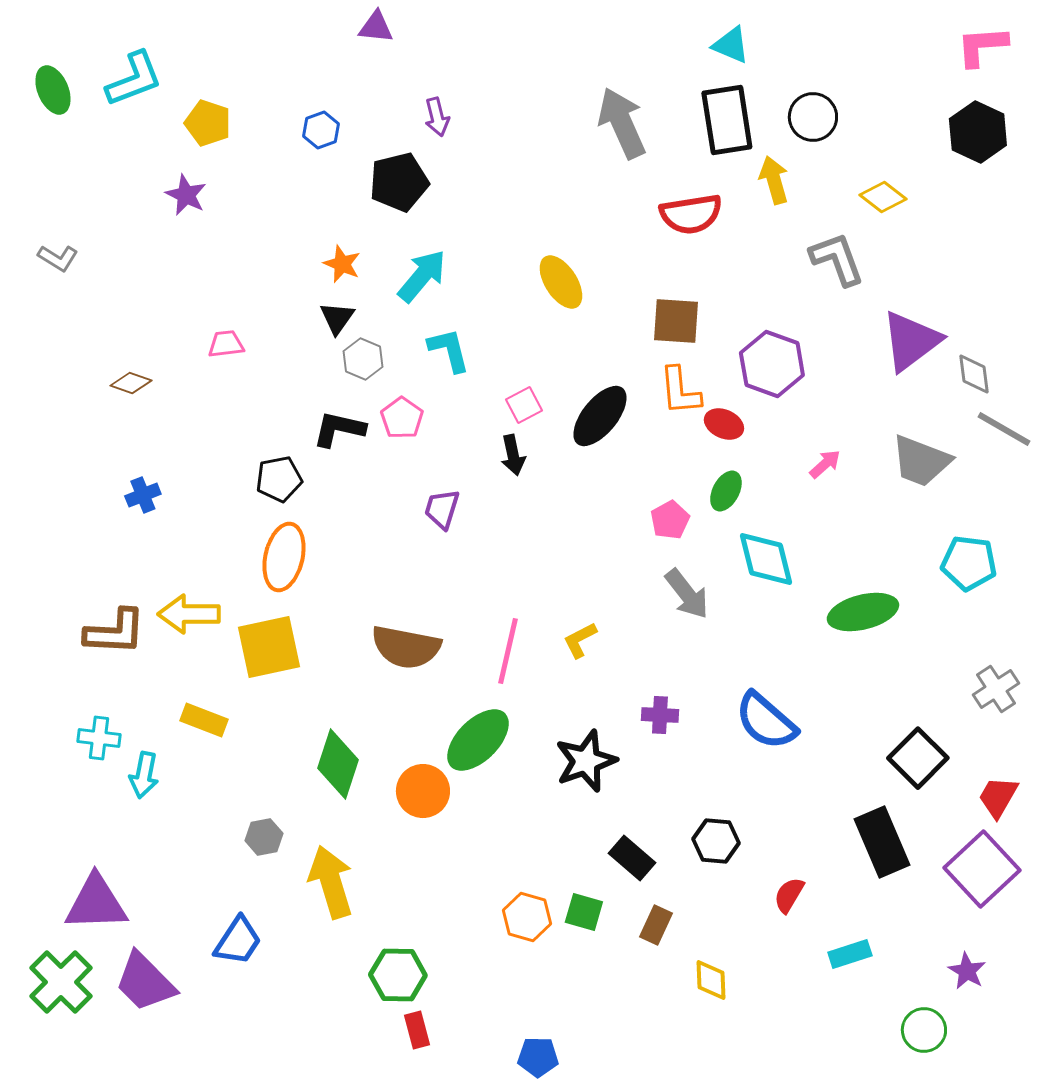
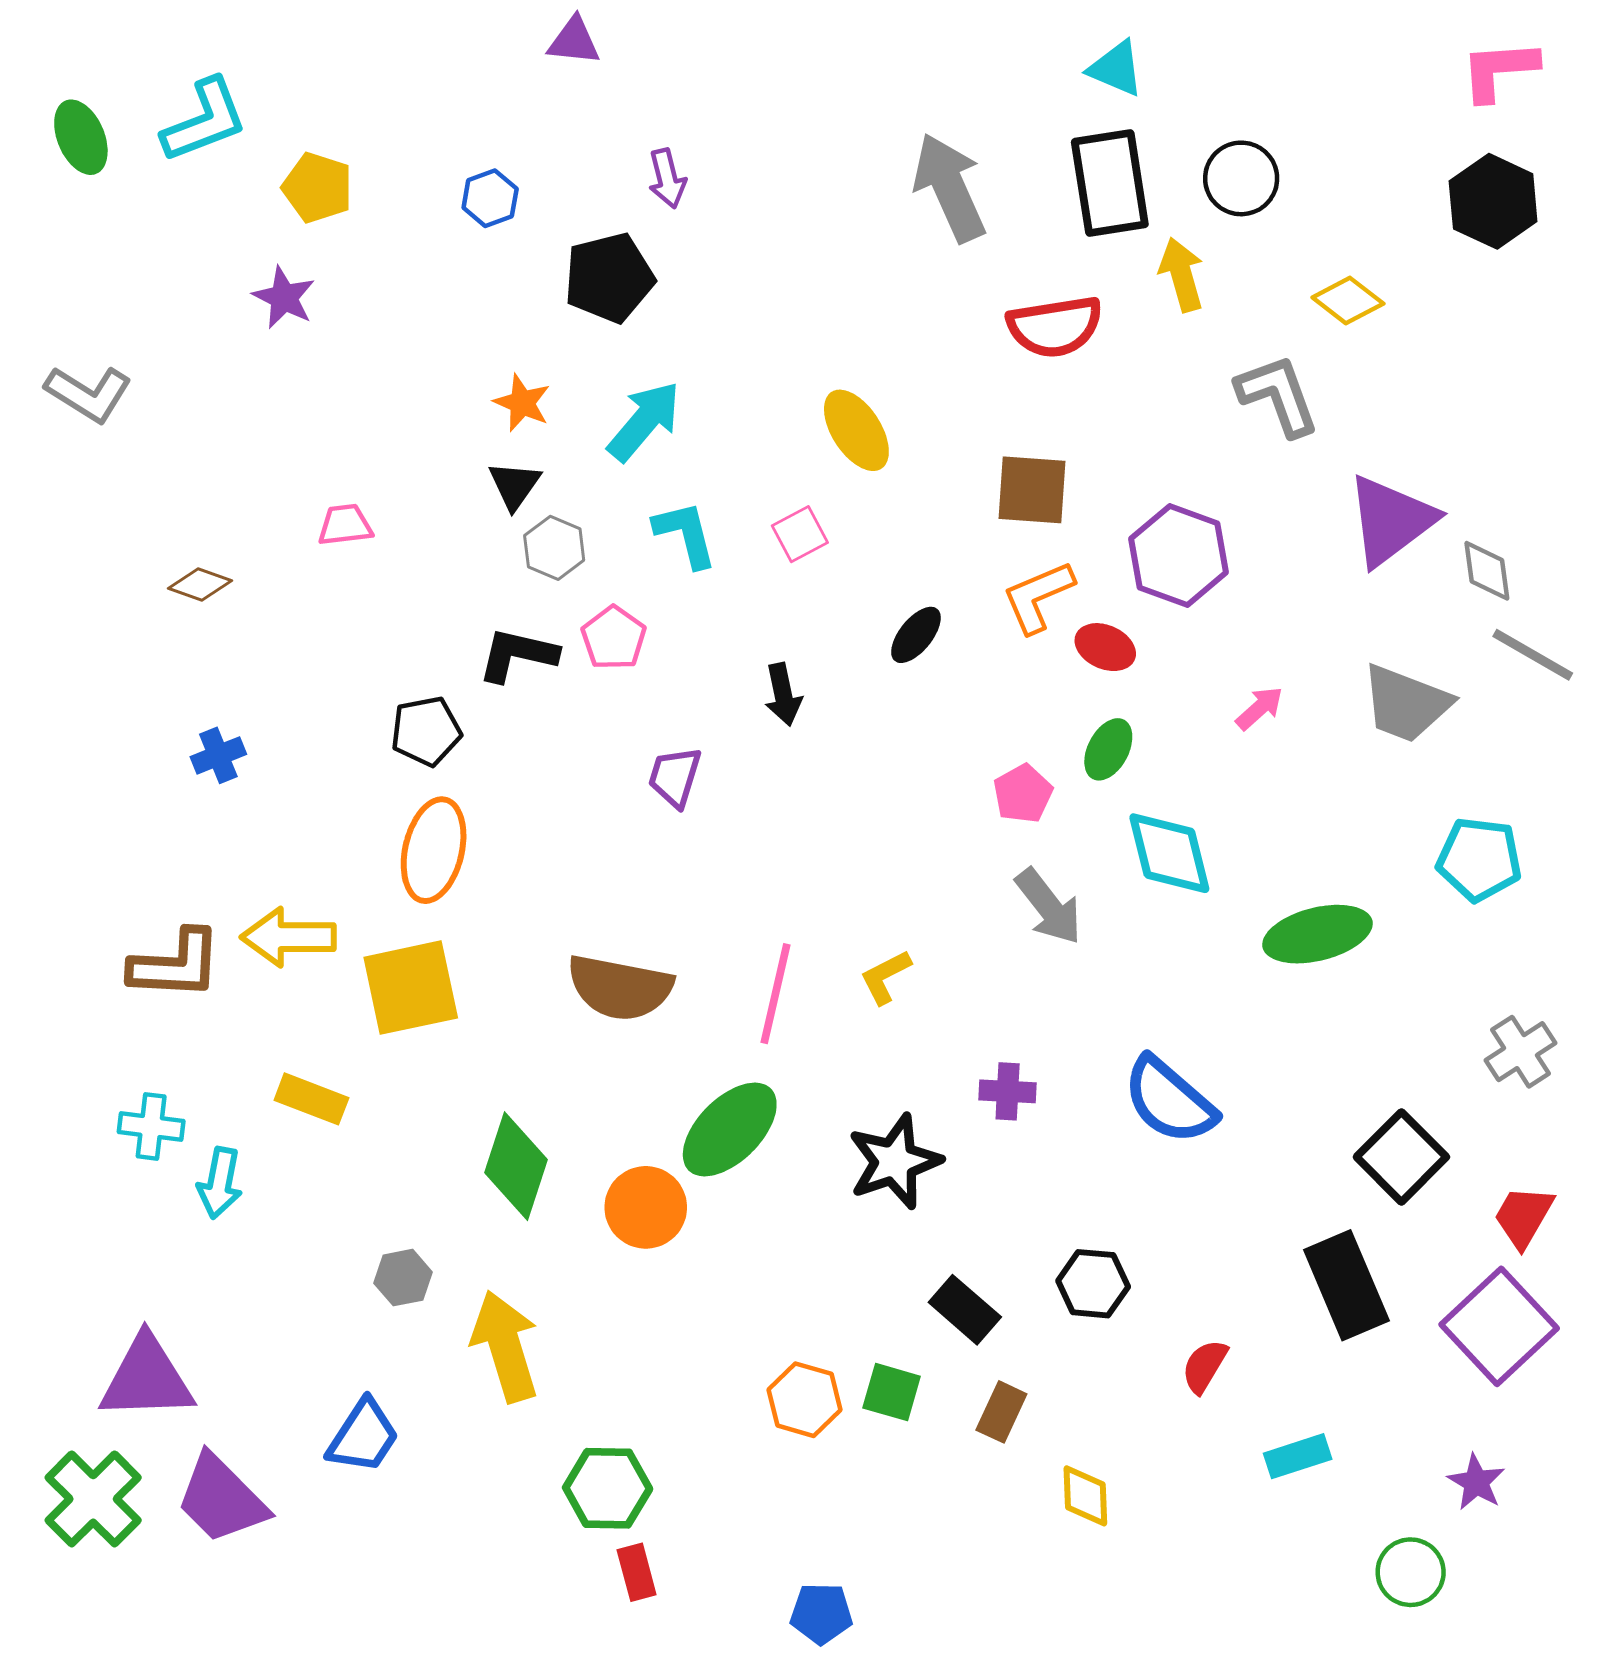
gray L-shape: (58, 258) -> (89, 394), size x1.4
orange L-shape: (680, 391) -> (1038, 597), turned 72
pink square: (524, 405) -> (800, 534), moved
black ellipse: (600, 416) -> (916, 635), size x0.6

